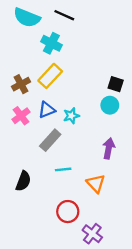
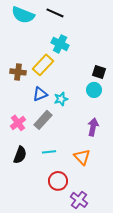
cyan cross: (51, 43) -> (60, 44), moved
brown cross: (21, 84) -> (18, 72), turned 35
pink cross: (21, 116) -> (18, 123), moved
cyan line: (63, 169) -> (49, 152), moved

